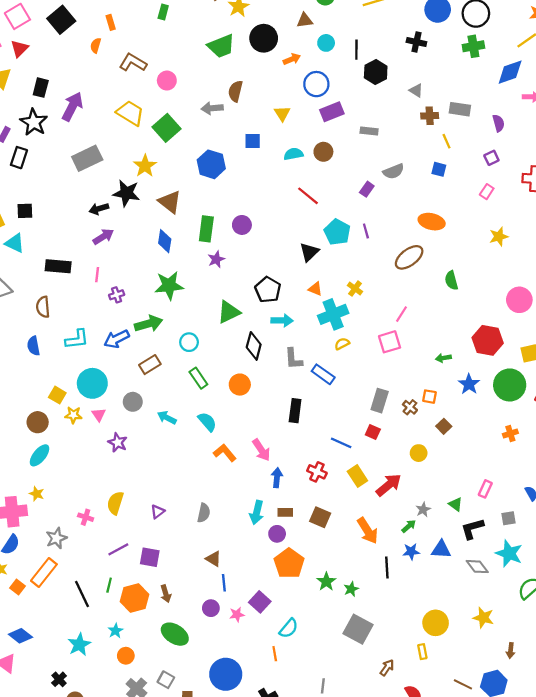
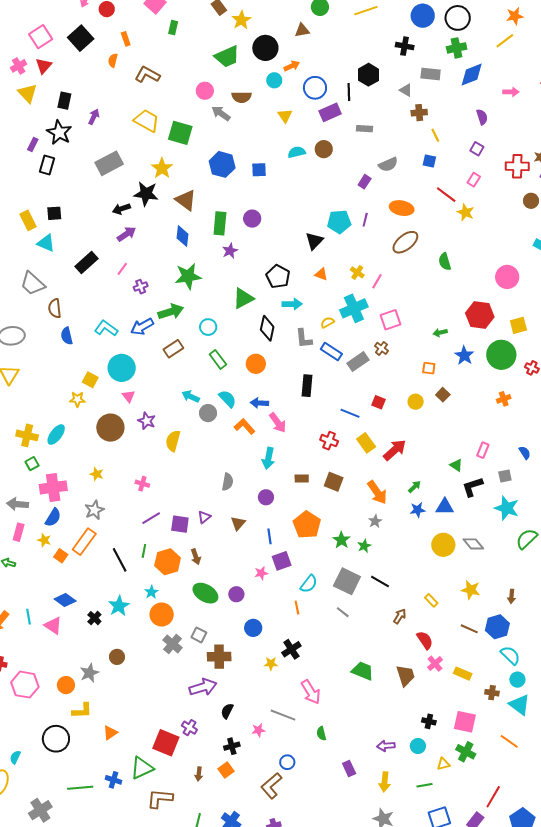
cyan circle: (326, 43) -> (274, 80), moved
black line: (356, 50) -> (349, 92), moved
blue diamond: (510, 72) -> (472, 75), moved
pink circle: (167, 81) -> (205, 91), moved
brown semicircle: (235, 91) -> (242, 97), turned -102
purple arrow: (72, 106) -> (94, 117), size x0.6
gray arrow: (212, 108) -> (221, 113), turned 42
gray rectangle: (460, 109) -> (431, 74), moved
green square: (167, 128) -> (180, 133), turned -30
blue square: (253, 141) -> (259, 170), moved
purple square: (491, 158) -> (477, 149), turned -32
red line: (308, 196) -> (446, 195), moved
orange ellipse: (432, 222) -> (402, 208), moved
purple line: (366, 231) -> (365, 220), turned 32
cyan pentagon: (337, 232) -> (339, 222), turned -30
yellow star: (499, 237) -> (466, 212), moved, turned -30
black rectangle: (58, 266) -> (86, 263), turned -45
pink line: (97, 275) -> (122, 269), turned 32
brown semicircle: (43, 307) -> (55, 308), moved
cyan cross: (333, 314) -> (354, 308), moved
pink line: (402, 314) -> (377, 281), moved
cyan L-shape: (77, 339) -> (106, 328), turned -135
yellow semicircle: (342, 344) -> (327, 322), moved
gray rectangle: (380, 401) -> (358, 362), moved, turned 40
gray circle: (133, 402) -> (208, 413), moved
brown cross: (410, 407) -> (381, 348), moved
yellow star: (73, 415) -> (77, 399), moved
brown circle: (38, 422) -> (110, 428), moved, size x1.4
yellow circle: (419, 453) -> (416, 402), moved
cyan ellipse: (40, 455) -> (56, 435), moved
blue arrow: (277, 478) -> (259, 403), moved, turned -90
yellow star: (37, 494) -> (97, 474), moved
yellow semicircle: (115, 503) -> (173, 441), moved
gray star: (423, 510) -> (375, 521), moved
purple triangle: (158, 512) -> (204, 517), moved
cyan arrow: (257, 512) -> (268, 458), moved
pink cross: (86, 517) -> (142, 484), moved
purple circle: (277, 534) -> (266, 497), moved
brown triangle: (213, 559) -> (238, 523), turned 42
black line: (387, 567) -> (380, 581), moved, turned -54
gray diamond: (477, 567) -> (473, 544), moved
blue line: (224, 583) -> (270, 536), moved
purple square: (260, 602) -> (282, 561), turned 30
purple circle: (211, 608) -> (236, 594), moved
yellow star: (483, 618) -> (471, 590), moved
yellow circle: (436, 623) -> (443, 545), moved
gray square: (358, 629) -> (347, 581), moved
yellow rectangle: (422, 652) -> (431, 600), turned -32
orange circle: (126, 656) -> (162, 615), size x1.5
blue circle: (226, 674) -> (253, 628), size x0.6
black cross: (59, 679) -> (94, 618), moved
gray line: (323, 686) -> (343, 612), moved, turned -56

